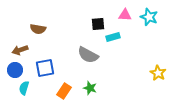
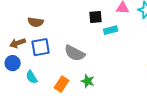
gray semicircle: (88, 55) -> (75, 53), moved
blue square: (45, 68) -> (41, 47), moved
cyan semicircle: (24, 88) -> (32, 77), moved, turned -48

